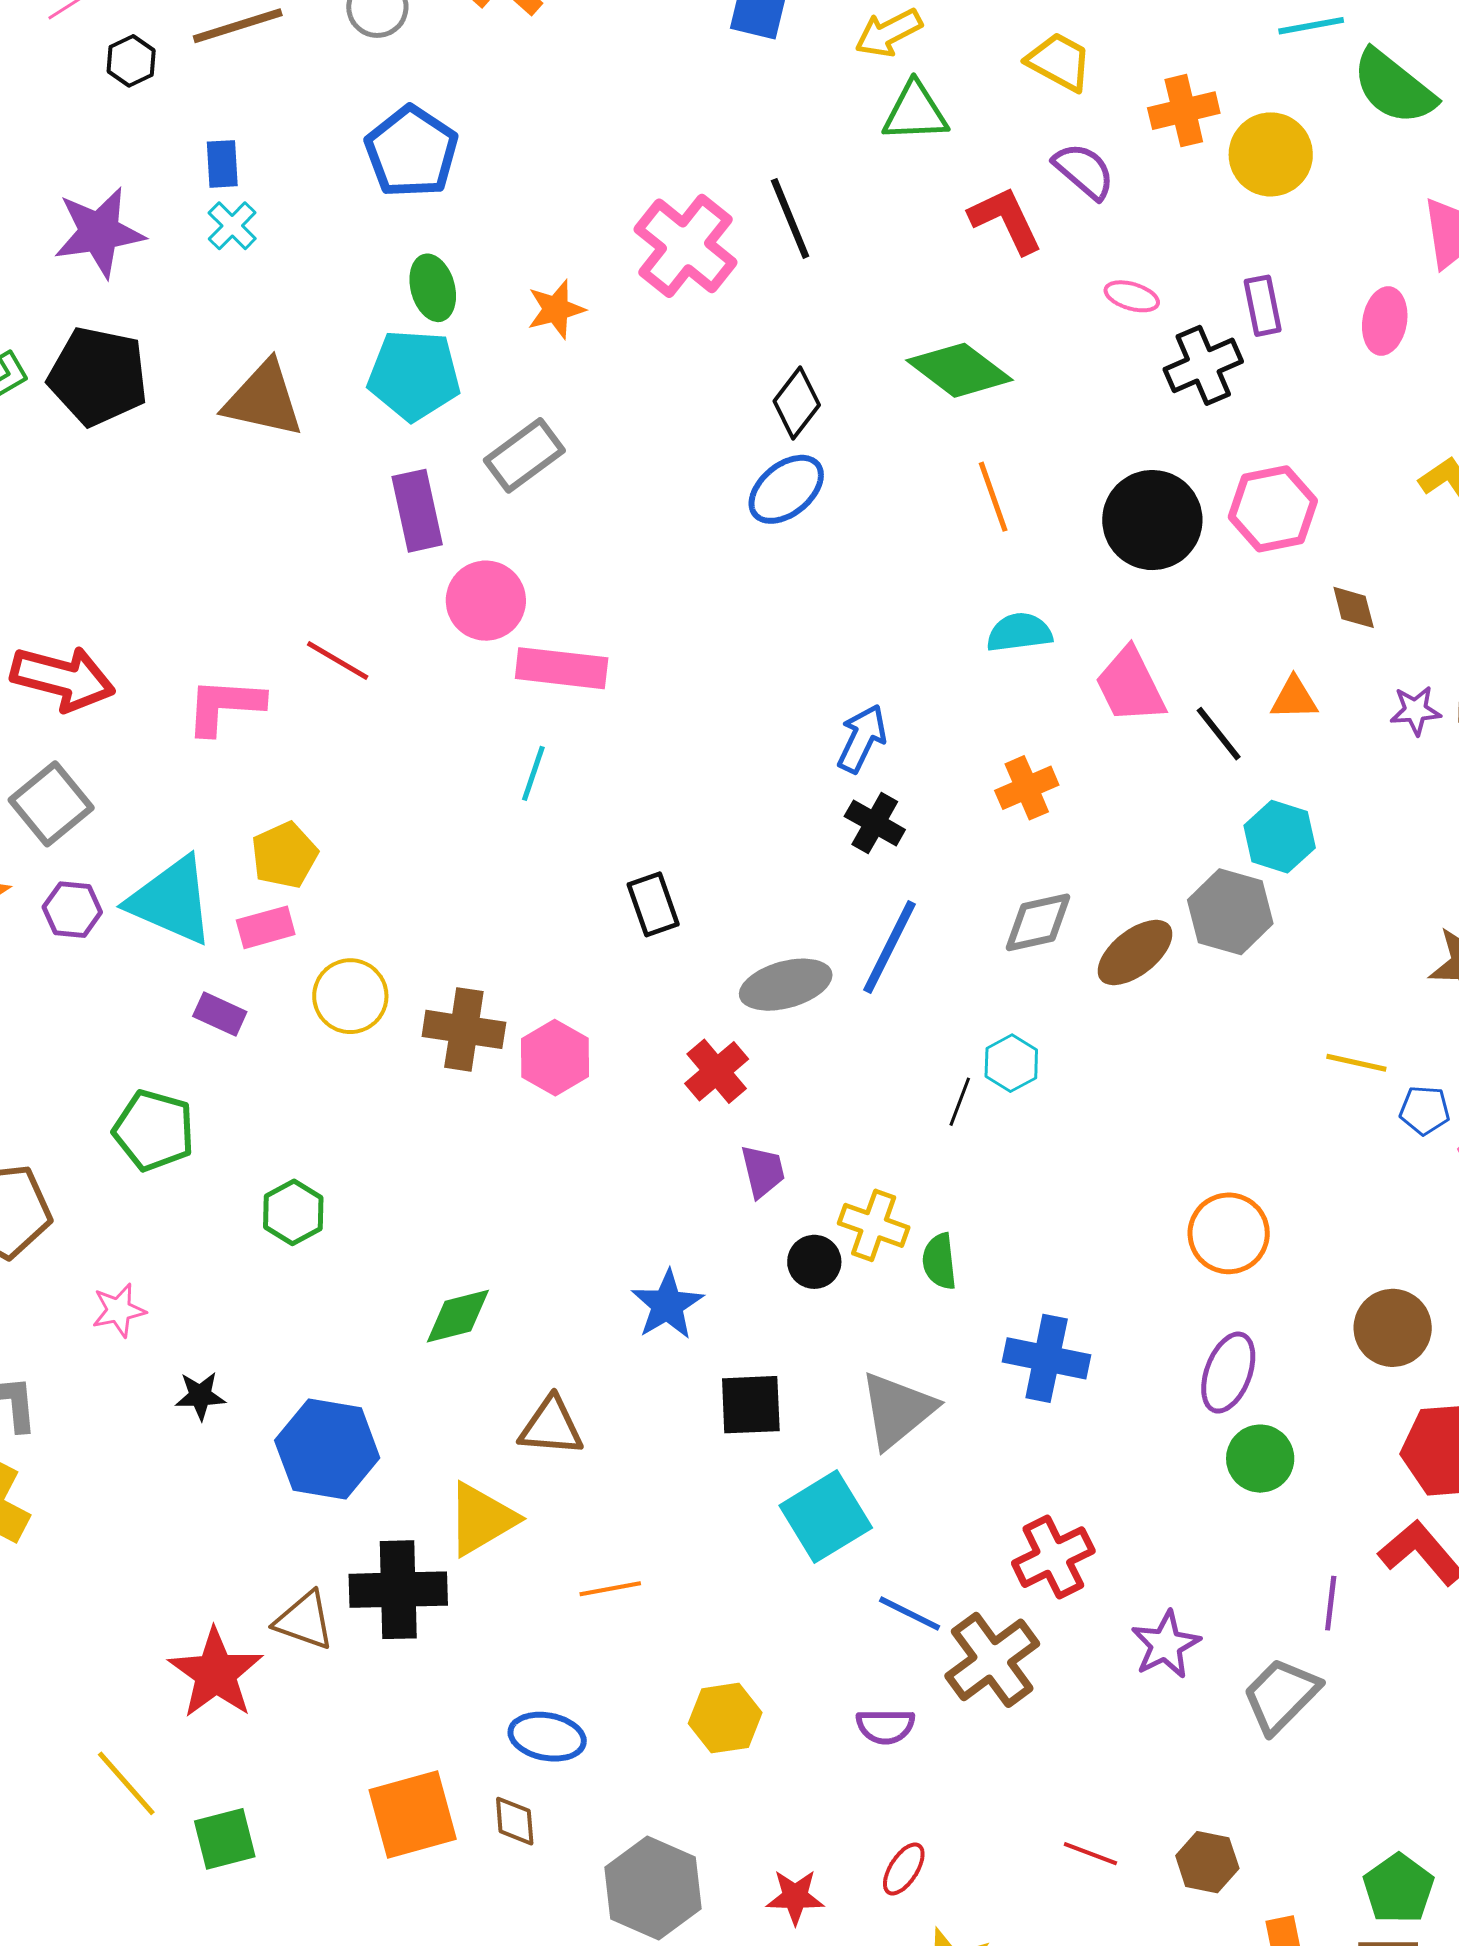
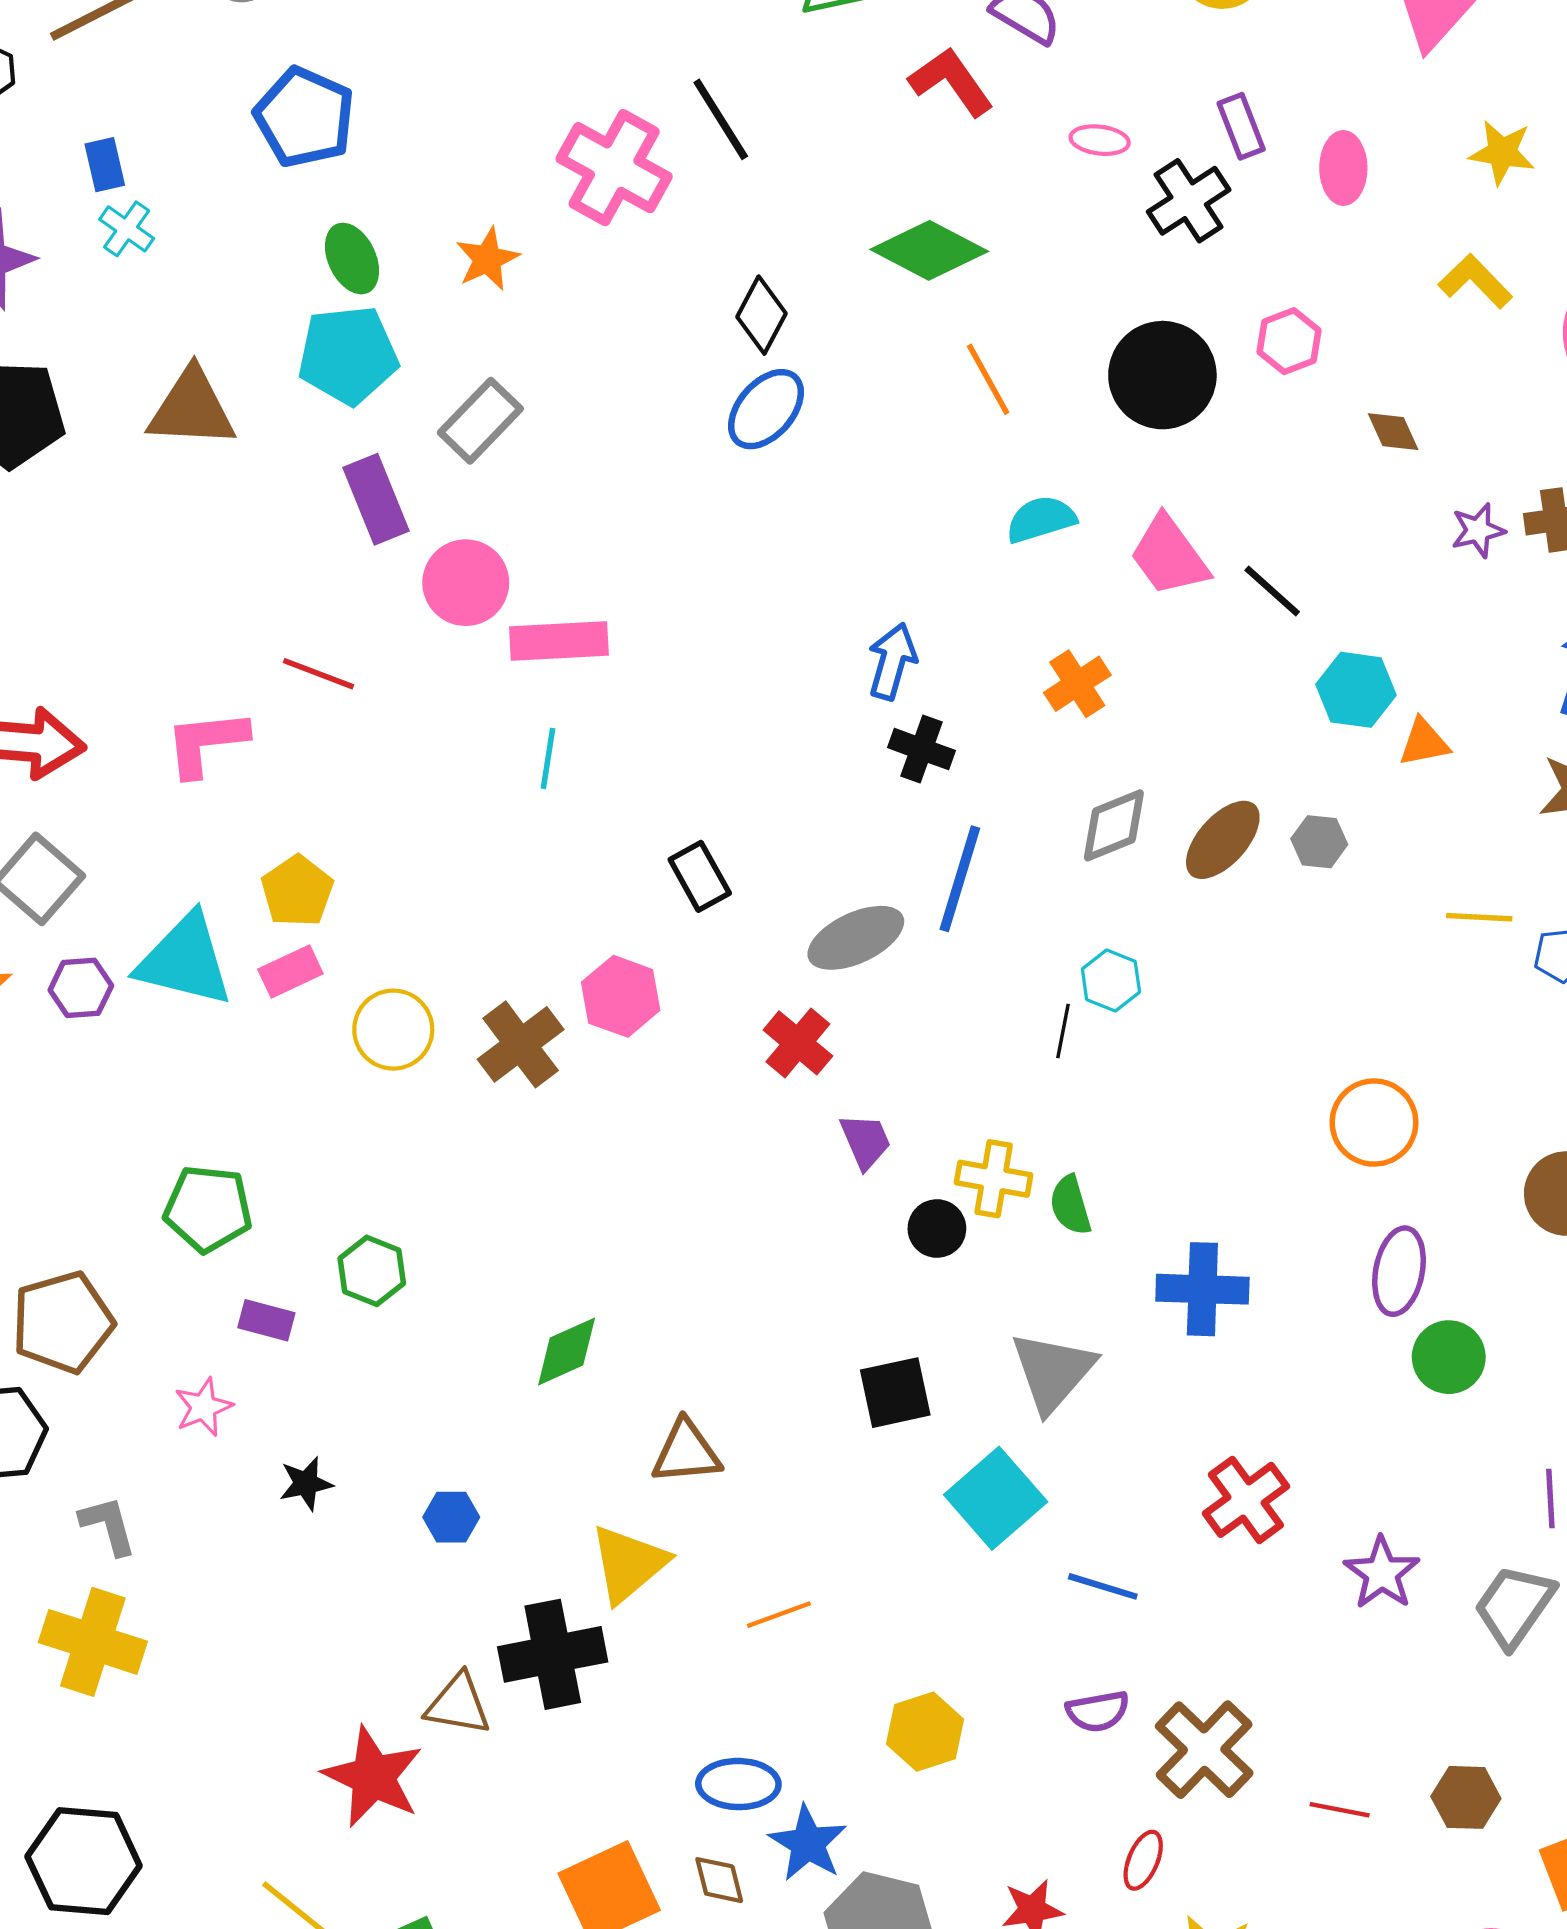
pink ellipse: (1385, 321) -> (1343, 168), moved
pink hexagon: (1273, 509) -> (1289, 341), size x0.7
orange triangle: (1294, 698) -> (1424, 743), moved
gray hexagon: (1230, 912) -> (1319, 842), moved, size x0.6
purple rectangle: (220, 1014) -> (266, 1320), moved
brown cross: (464, 1029) -> (521, 1044), turned -36
pink hexagon: (555, 1058) -> (621, 996), moved
blue star: (667, 1305) -> (808, 1843), moved
blue hexagon: (327, 1449) -> (451, 1517), size x0.5
brown cross: (992, 1660) -> (1204, 1750), moved

